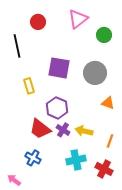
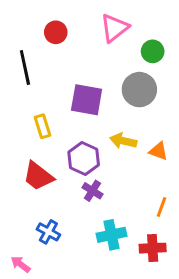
gray circle: (95, 73) -> (139, 90), moved
red trapezoid: (40, 129) -> (38, 176), moved
yellow arrow: (84, 131) -> (123, 141), moved
red cross: (104, 169) -> (153, 248), turned -30

